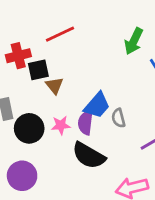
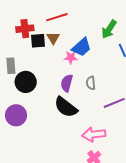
brown triangle: (54, 86) -> (53, 38), moved
blue trapezoid: (97, 105) -> (82, 47), moved
pink star: (61, 125) -> (71, 57), moved

